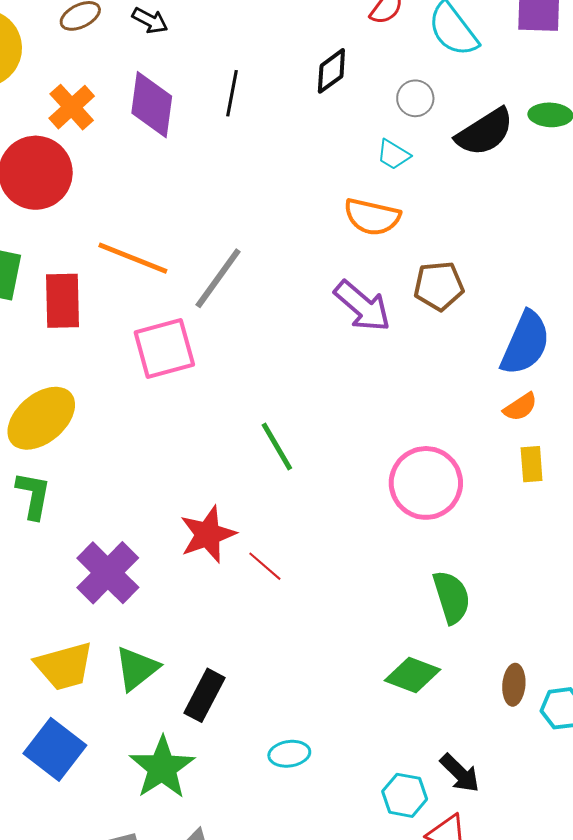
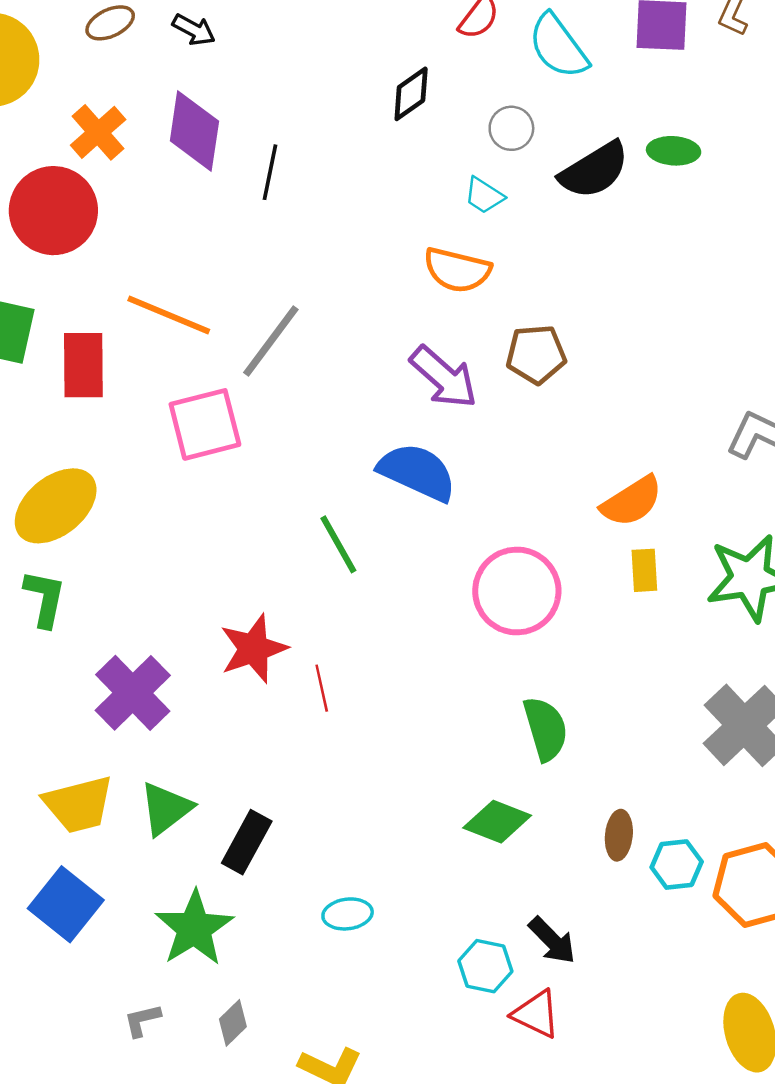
black line: (232, 93) -> (270, 172), moved
blue semicircle: (525, 343) -> (417, 472), moved, turned -90
orange semicircle: (520, 407) -> (632, 501), size x1.5
red line: (265, 566) -> (322, 688), turned 36

